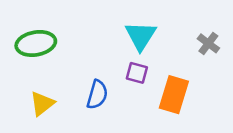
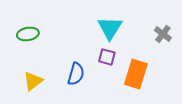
green ellipse: (36, 43) -> (28, 34), size x0.7

